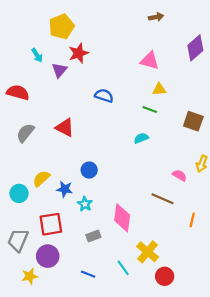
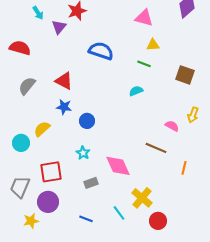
blue semicircle: (104, 96) -> (101, 51), size x1.4
blue star: (65, 189) -> (64, 107), moved
pink diamond: (122, 218) -> (118, 166), turned -32

